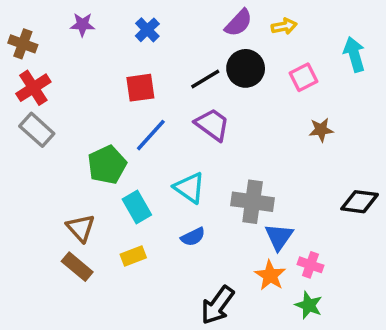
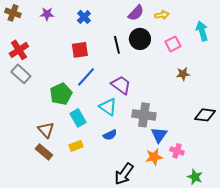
brown cross: (23, 44) -> (13, 13), moved
black line: (205, 79) -> (117, 45), turned -72
purple trapezoid: (212, 125) -> (121, 85), moved
orange star: (270, 275) -> (154, 157), turned 30
green star: (309, 305) -> (195, 177), moved

